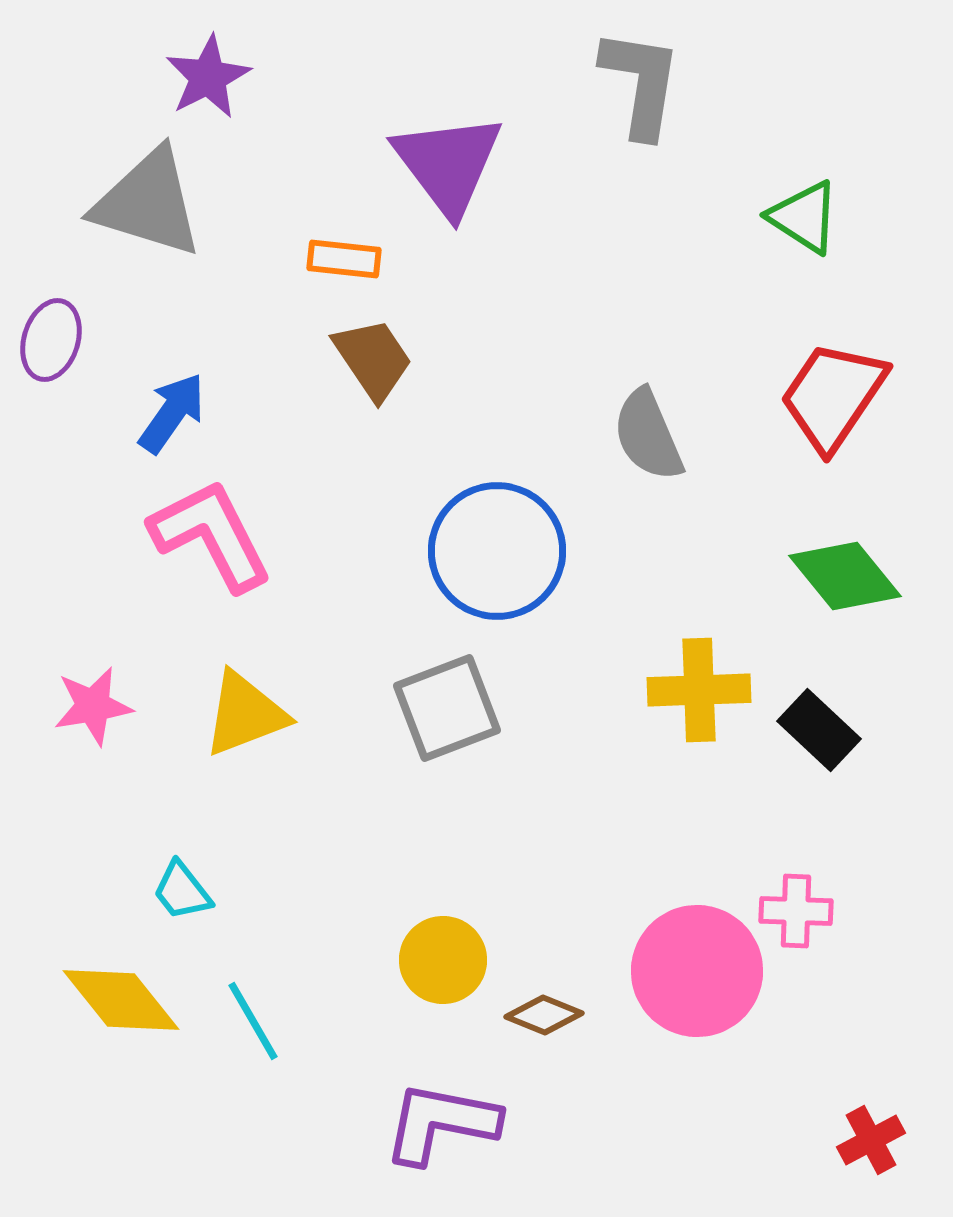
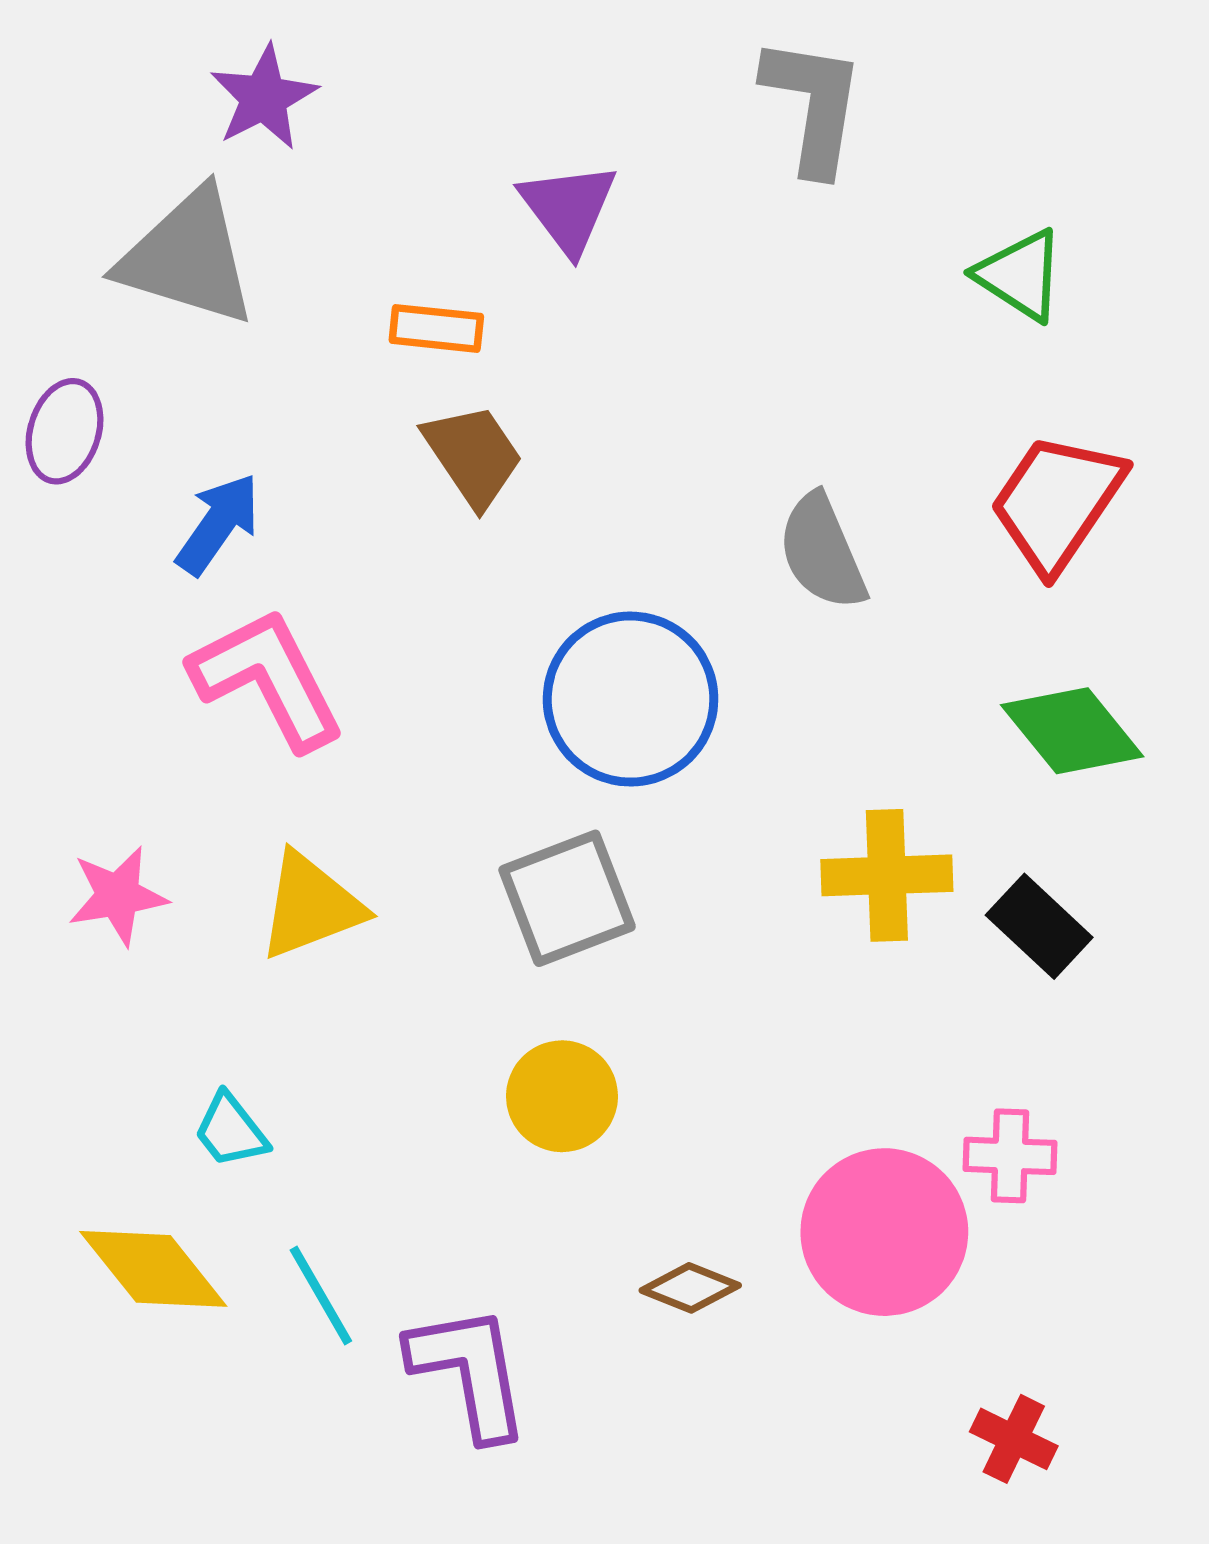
purple triangle: (448, 164) -> (568, 208), size x0.7
yellow circle: (443, 960) -> (562, 1096), moved
purple L-shape: (441, 1123) -> (469, 1372), moved, turned 69
red cross: (871, 1140) -> (1014, 1439), moved, turned -36

